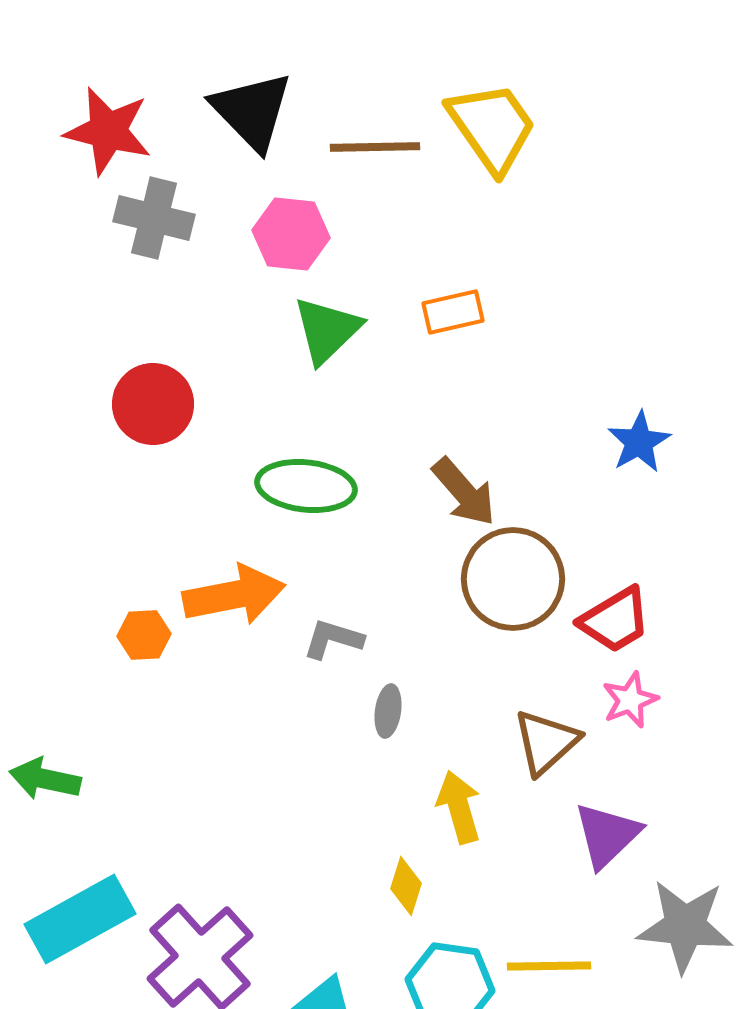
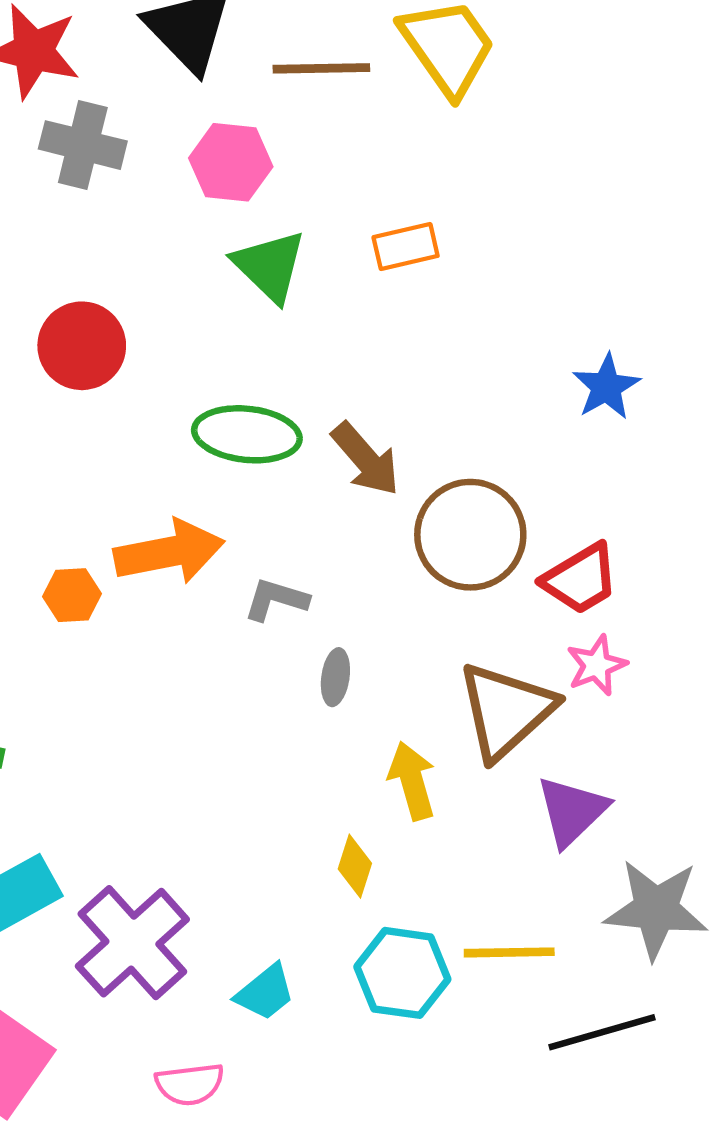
green triangle: (327, 330) -> (270, 266), turned -32
brown arrow: (464, 492) -> (366, 459), moved
brown triangle: (546, 742) -> (506, 711), size x1.4

